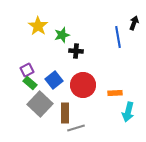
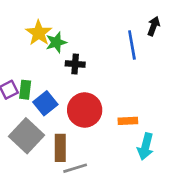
yellow star: (38, 26) -> (39, 33), moved
green rectangle: (30, 83) -> (25, 90), moved, turned 56

